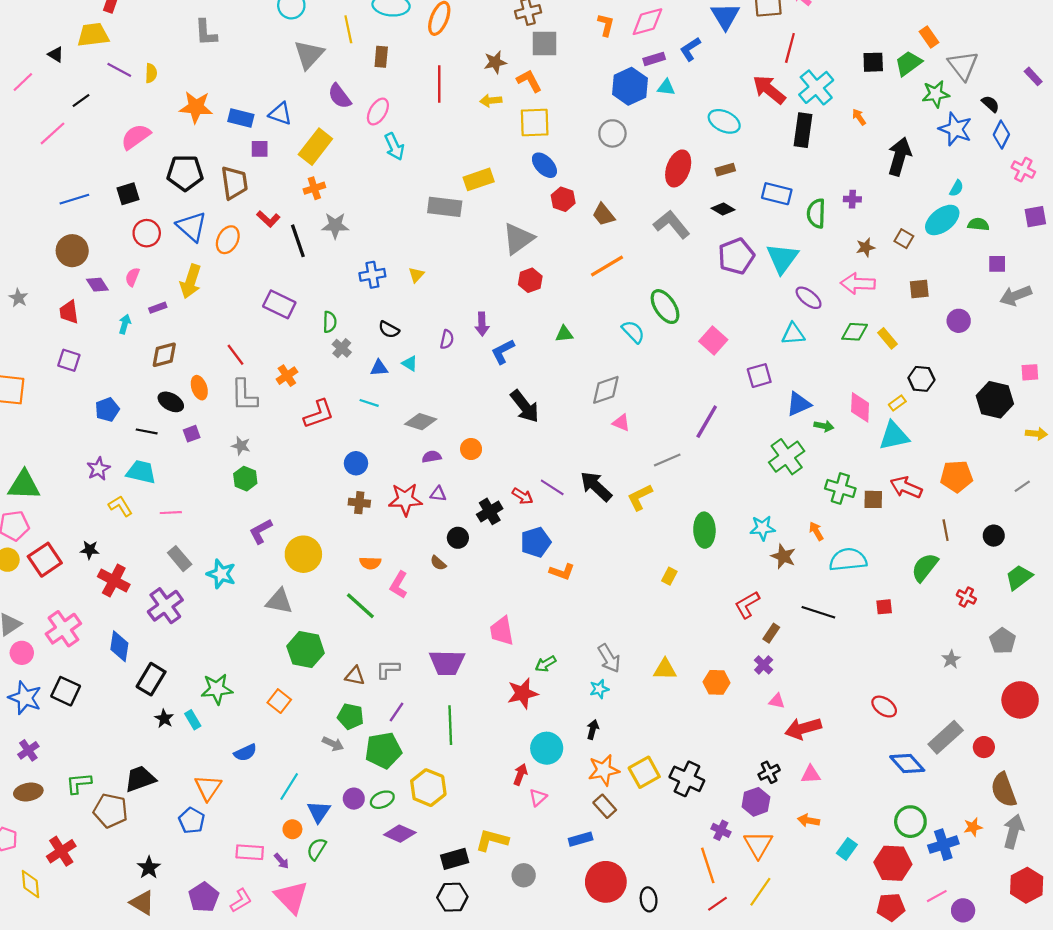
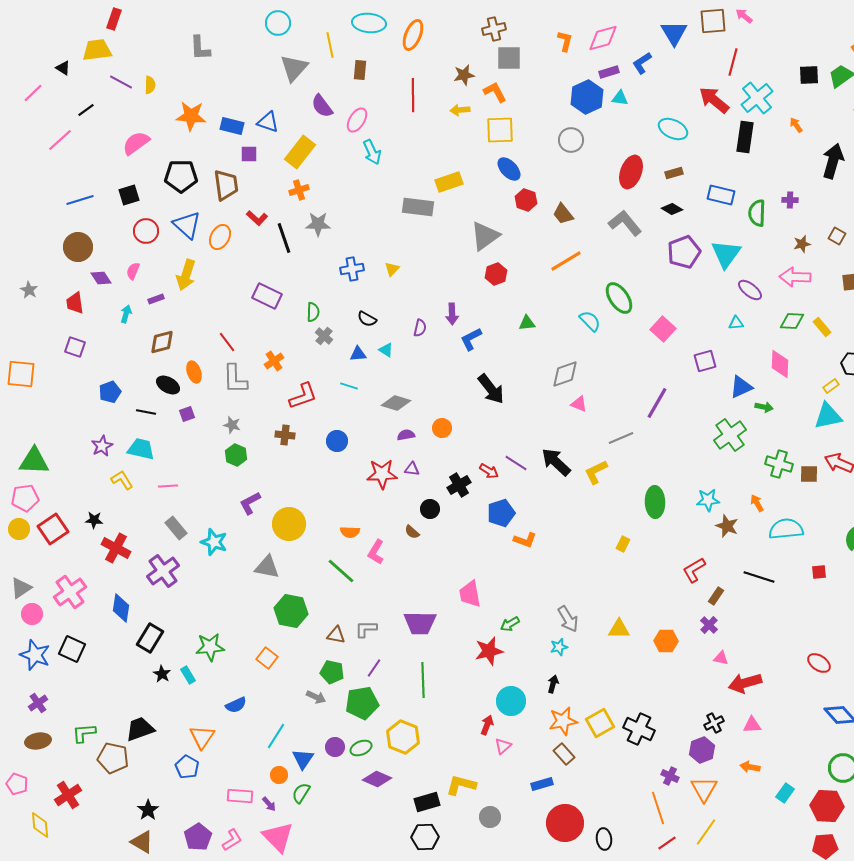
cyan triangle: (793, 334) -> (736, 323), size x0.7
pink diamond: (860, 407) -> (780, 364), moved
brown cross: (359, 503) -> (285, 435), moved

